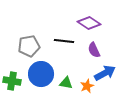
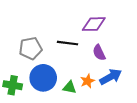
purple diamond: (89, 23) -> (94, 24), turned -35
orange star: (87, 86) -> (87, 81), moved

